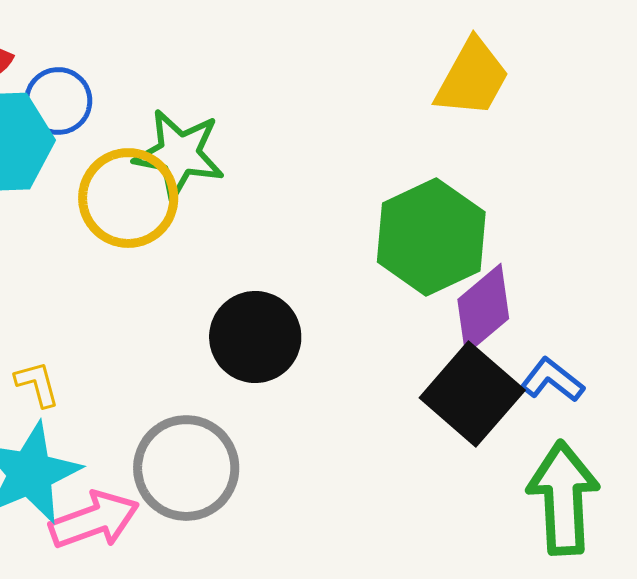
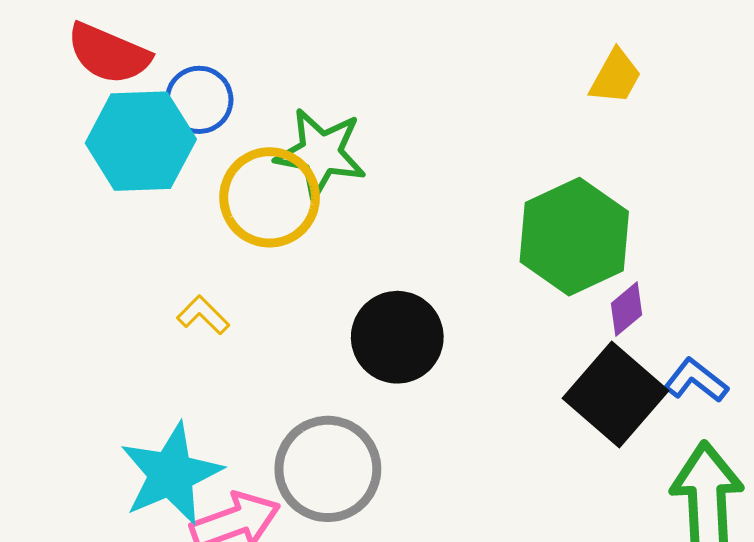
yellow trapezoid: (472, 78) -> (615, 77), size x0.7
purple diamond: (483, 309) -> (627, 309), size x0.6
yellow L-shape: (37, 384) -> (203, 315), moved, turned -30

